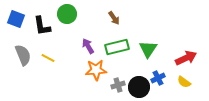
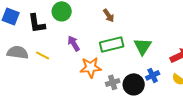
purple arrow: (88, 46) -> (74, 43), moved
gray semicircle: (23, 55) -> (18, 52), turned -60

